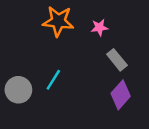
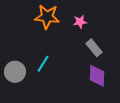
purple diamond: (121, 95) -> (97, 76), turned -40

